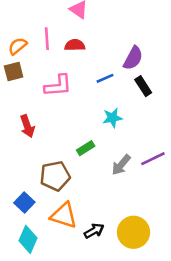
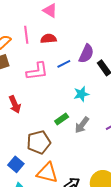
purple semicircle: (133, 58) -> (86, 54), moved
blue line: (105, 78) -> (64, 64), moved
gray arrow: (121, 165) -> (82, 125), moved

